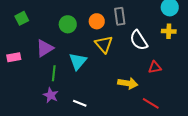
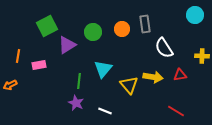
green square: (22, 18) -> (47, 26), size x1.5
yellow cross: (169, 31) -> (202, 56), moved
yellow triangle: (104, 44) -> (129, 85), moved
purple triangle: (45, 48) -> (67, 45), moved
yellow arrow: (128, 83) -> (153, 77), moved

